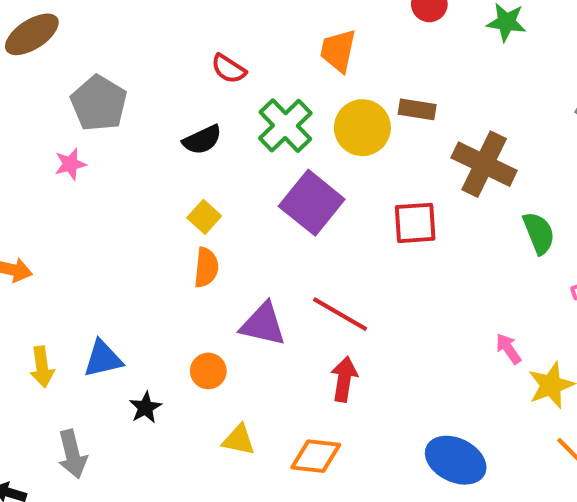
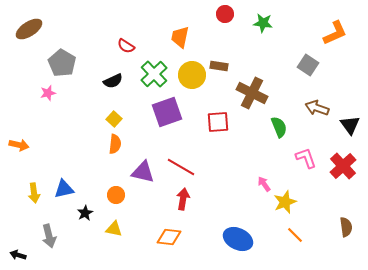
purple square: (312, 203) -> (167, 112), turned 32
yellow triangle: (239, 440) -> (114, 229), moved

